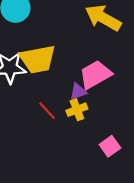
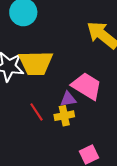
pink trapezoid: (95, 75) -> (87, 86), turned 52

